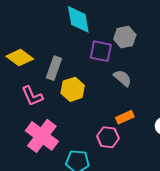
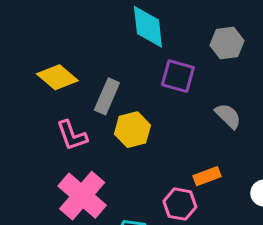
gray hexagon: (125, 37) -> (227, 43), moved
gray semicircle: (122, 78) -> (228, 116), moved

